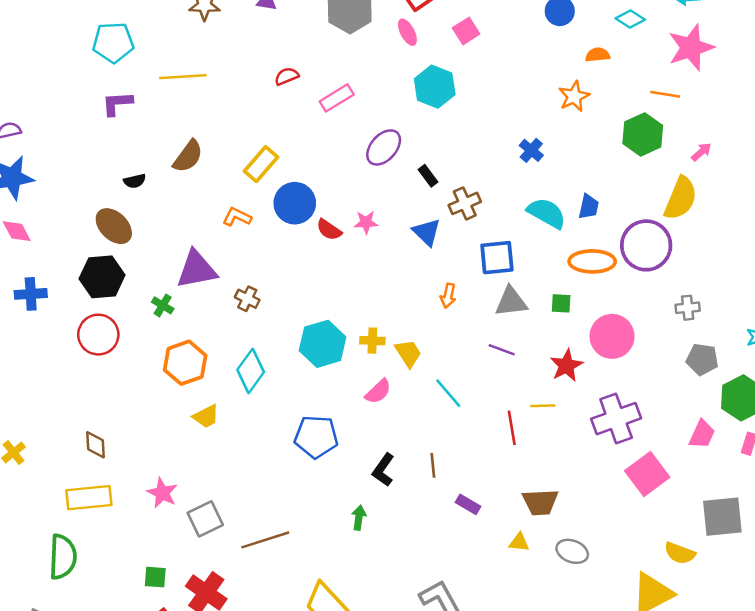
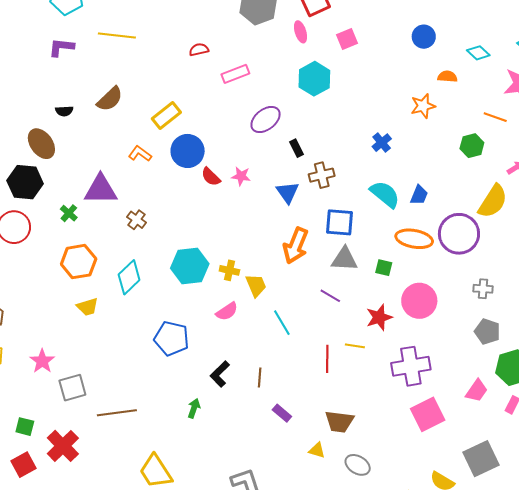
green hexagon: (643, 134) -> (472, 146), size x0.7
orange arrow: (448, 296) -> (296, 246), size x1.8
gray square: (722, 517) -> (481, 459), turned -30

